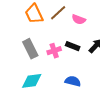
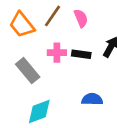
pink semicircle: (79, 19) -> (81, 18), turned -120
pink cross: (54, 51) -> (57, 53), moved, turned 32

